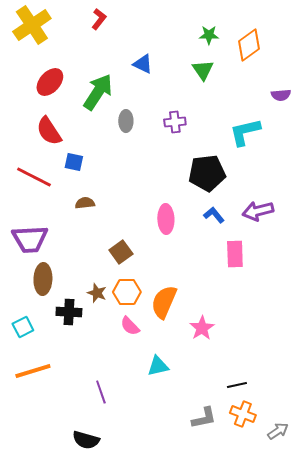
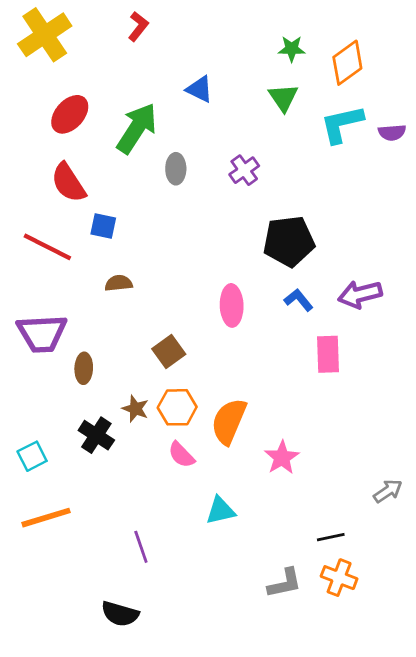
purple cross: (175, 122) -> (244, 170), turned -30
cyan L-shape: (245, 132) -> (342, 124), moved
brown ellipse: (43, 279) -> (84, 368), moved, size x0.7
black cross: (69, 312) -> (96, 435), turned 30
gray arrow: (278, 431) -> (388, 491), moved

